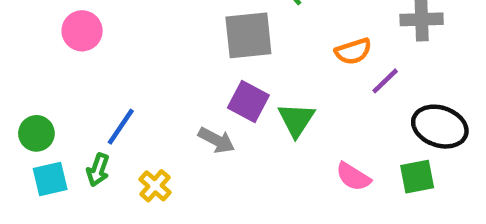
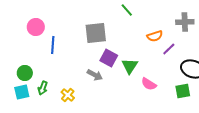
gray square: (248, 35) -> (96, 33), moved
blue line: (121, 127) -> (53, 45), moved, turned -30
green circle: (36, 133) -> (25, 73), moved
pink semicircle: (353, 177) -> (149, 84), moved

